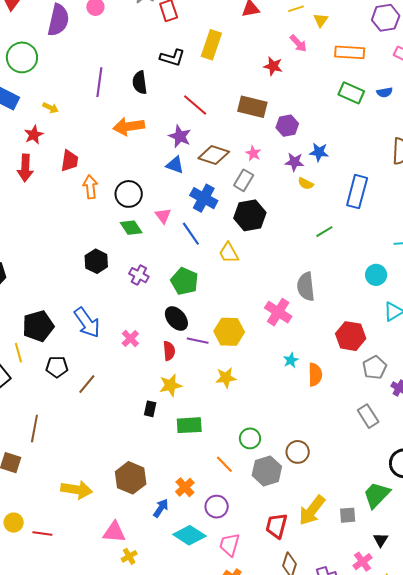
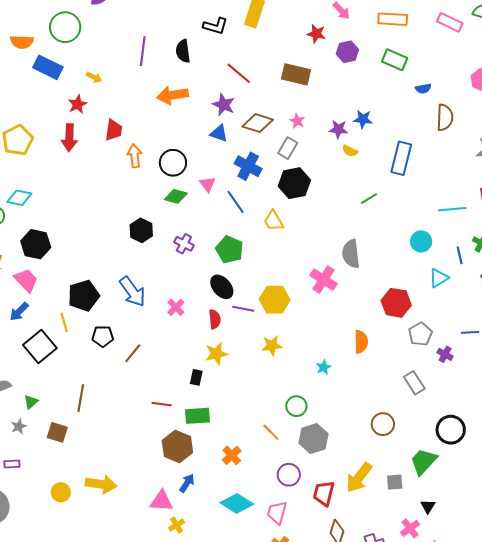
blue semicircle: (385, 92) -> (423, 89), moved
purple hexagon: (287, 126) -> (347, 52), moved
green diamond: (131, 228) -> (176, 196), turned -40
cyan star: (291, 360) -> (324, 367), moved
green rectangle: (189, 425) -> (197, 416), moved
brown circle: (298, 452) -> (383, 424), moved
yellow arrow: (77, 490) -> (101, 484), moved
purple circle: (217, 507) -> (289, 475), moved
blue arrow: (161, 508) -> (187, 483), moved
red line: (42, 533) -> (162, 404), moved

